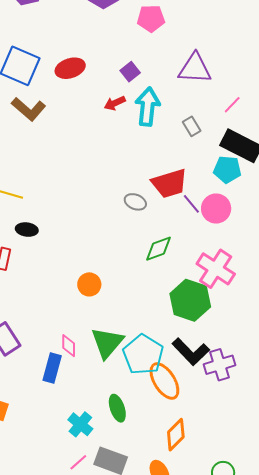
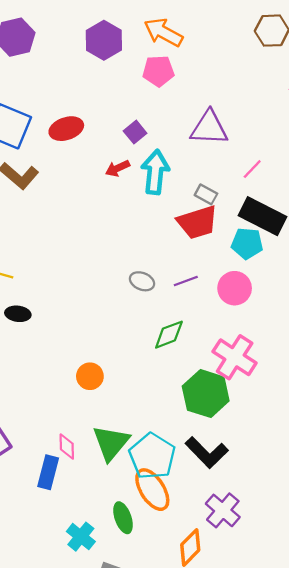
gray rectangle: (192, 126) -> (206, 194), turned -30
red trapezoid: (169, 183) -> (197, 222), moved
purple line: (191, 204) -> (186, 281), moved, turned -70
purple cross: (219, 365) -> (223, 510), moved, turned -32
orange ellipse: (164, 381) -> (152, 490), moved

